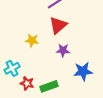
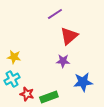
red triangle: (58, 25) -> (69, 36), moved
yellow star: (32, 40) -> (14, 57), moved

